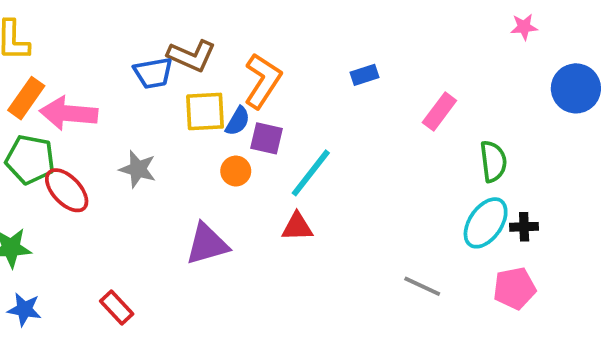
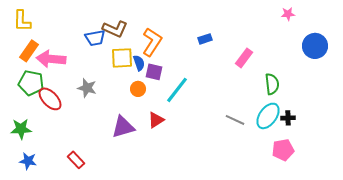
blue semicircle: (238, 121) -> (139, 63), turned -49
red triangle: (297, 227) -> (156, 120), moved, turned -30
gray line: (422, 286) -> (235, 120), moved

